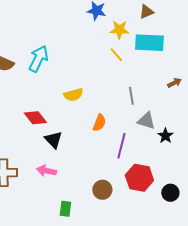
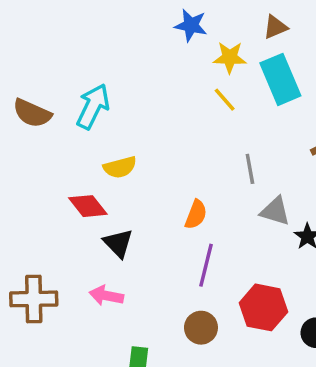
cyan rectangle: (149, 43) -> (280, 79), turned 64
yellow semicircle: (73, 95) -> (120, 167), moved
purple line: (121, 146) -> (206, 265), moved

